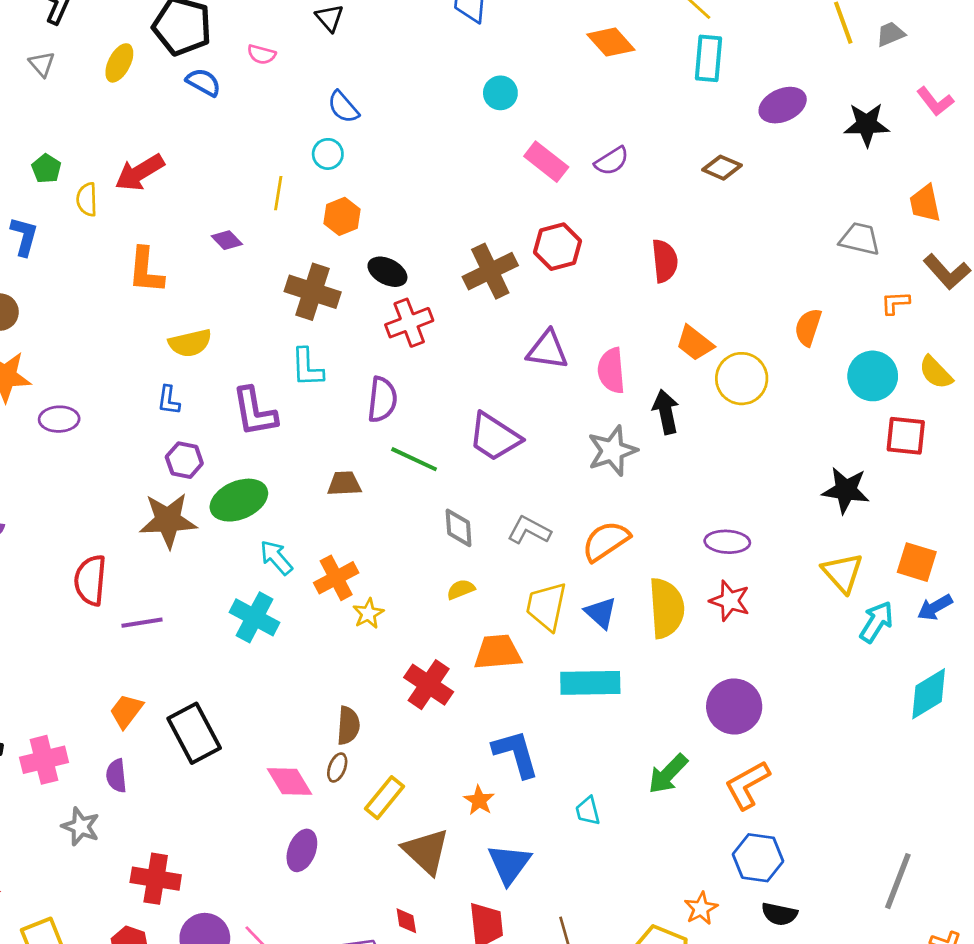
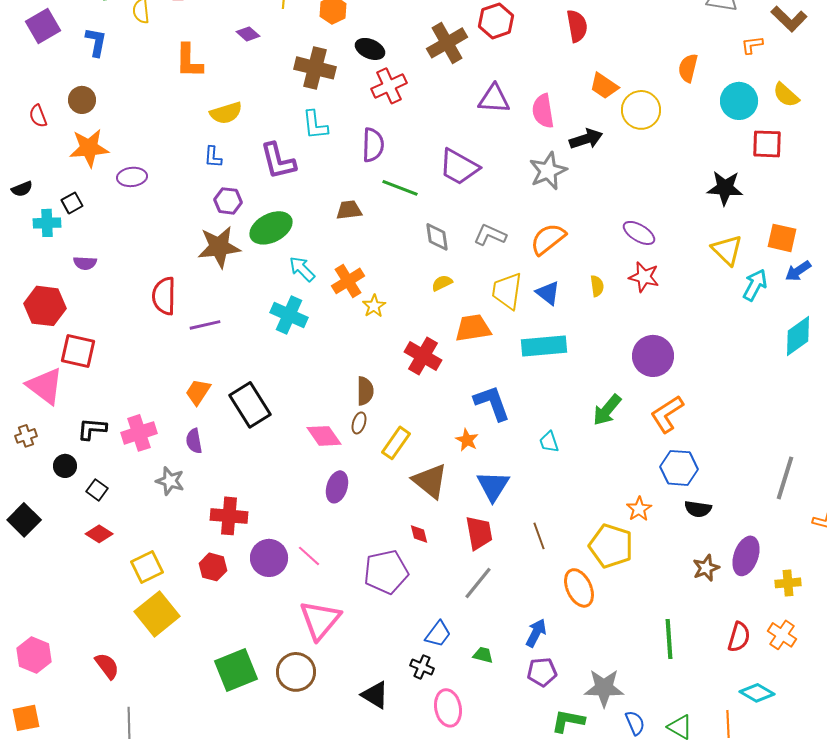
black arrow: (666, 412) -> (586, 139), turned 88
purple ellipse: (727, 542) -> (639, 233), turned 32
yellow semicircle: (666, 608) -> (597, 286), size x0.5

